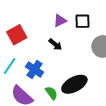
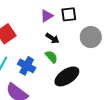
black arrow: (55, 44) -> (52, 38), moved
green semicircle: (51, 93) -> (51, 57), moved

